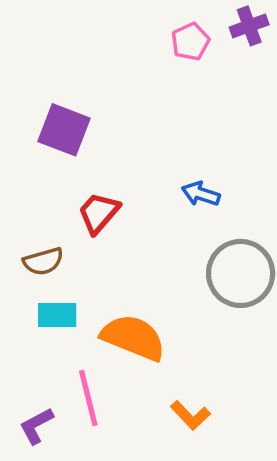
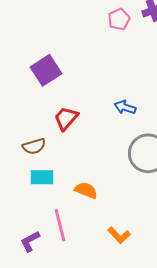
purple square: (64, 130) -> (46, 70), turned 36
orange semicircle: (133, 337) -> (86, 190), size x0.6

